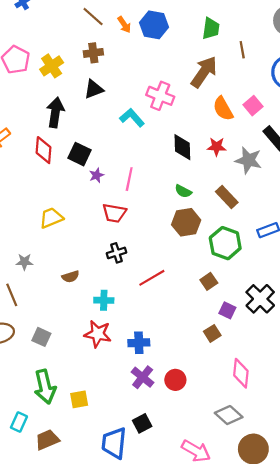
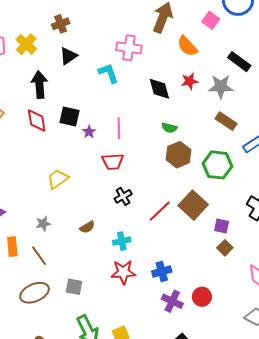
pink square: (253, 106) -> (211, 20), moved
cyan L-shape: (132, 118) -> (108, 73), turned 35
brown rectangle: (227, 197) -> (226, 121), moved
brown square: (209, 281) -> (193, 205), moved, size x1.8
purple square: (227, 310) -> (222, 226), moved

